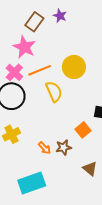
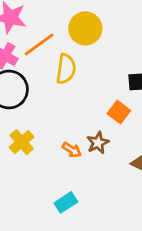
yellow semicircle: (54, 92) -> (66, 69), turned 45
cyan rectangle: (32, 183) -> (66, 202), size x0.6

